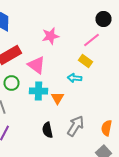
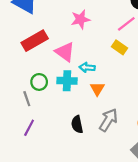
cyan arrow: (74, 78) -> (87, 67), moved
green circle: (12, 83) -> (39, 82), moved
orange triangle: (58, 98) -> (97, 89), moved

